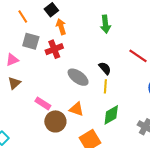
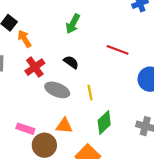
green arrow: (105, 24) -> (73, 24), turned 48
red cross: (54, 49) -> (35, 67), moved
black semicircle: (105, 68) -> (71, 62), moved

